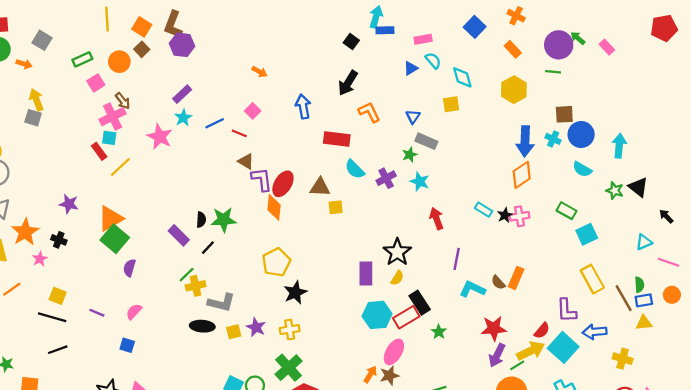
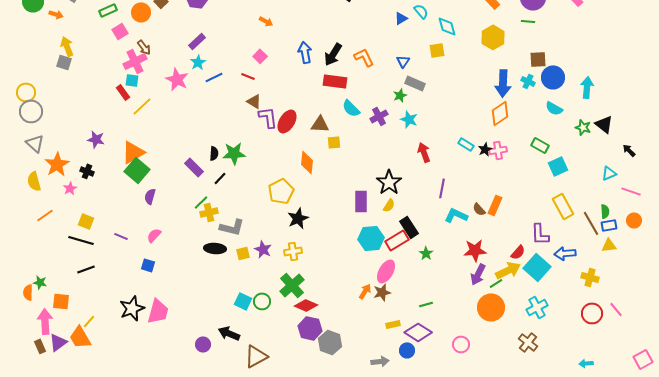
black arrow: (348, 83) -> (333, 54), moved
blue line: (215, 123) -> (214, 77), moved
orange diamond: (274, 207) -> (307, 162), moved

